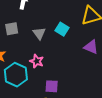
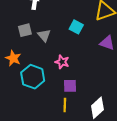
gray triangle: (39, 33) -> (44, 35), moved
pink star: (37, 61) -> (62, 62), moved

